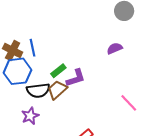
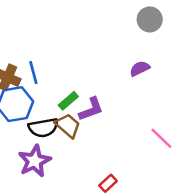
brown trapezoid: (57, 90) -> (68, 126), turned 85
purple star: (30, 116) -> (35, 161), size x1.4

